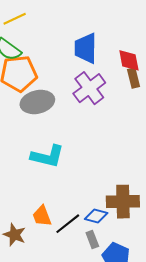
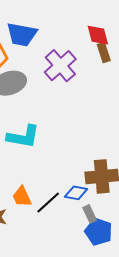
blue trapezoid: (86, 48) -> (22, 35), moved, turned -76
gray rectangle: (92, 239) -> (90, 214), moved

